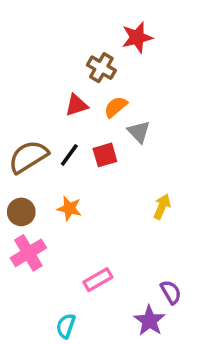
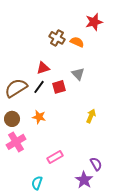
red star: (137, 37) -> (94, 22), moved
red triangle: (76, 105) -> (43, 68), moved
orange semicircle: (116, 107) -> (77, 42), moved, turned 64

